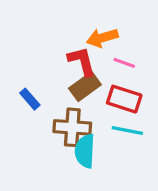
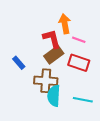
orange arrow: (102, 38) -> (65, 24), turned 96
cyan line: (127, 130) -> (83, 100), moved

